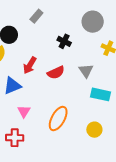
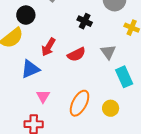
cyan rectangle: (101, 94) -> (124, 77), turned 54
yellow circle: (94, 130) -> (111, 108), moved

